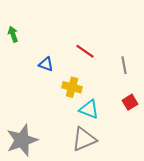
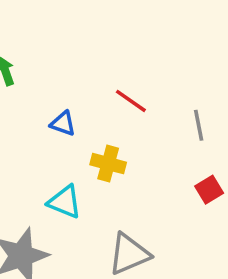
cyan triangle: (89, 109) -> (65, 202), moved

